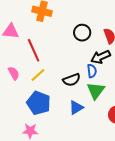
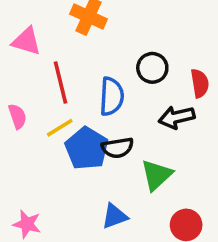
blue semicircle: (92, 71) -> (112, 96), moved, size x1.5
blue pentagon: (39, 103) -> (87, 148), moved
blue triangle: (76, 107) -> (115, 216), moved

